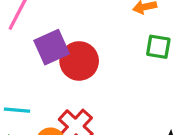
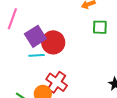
cyan line: (17, 110) -> (37, 55), moved

